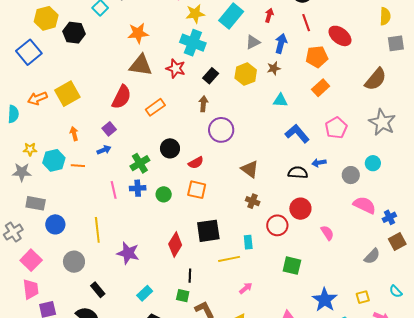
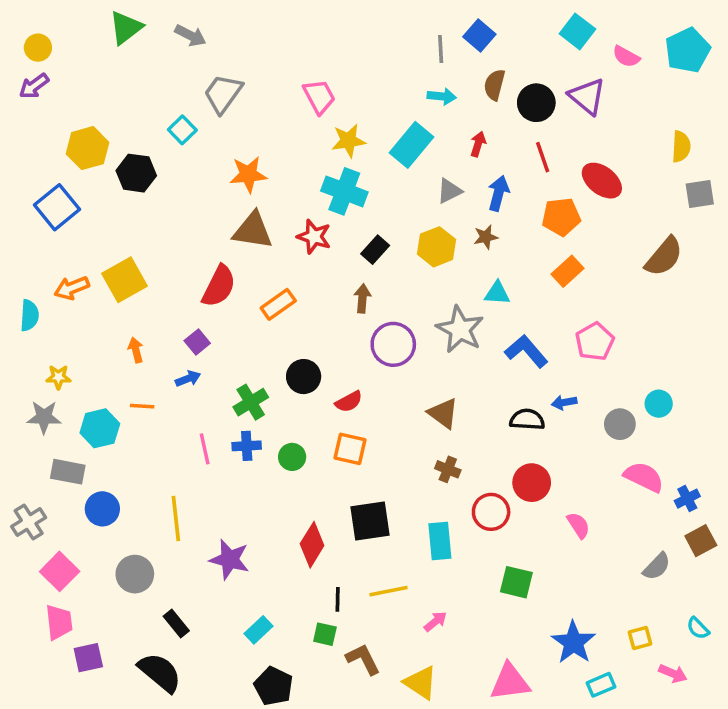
gray star: (382, 122) -> (460, 329), moved
cyan hexagon: (54, 160) -> (100, 428), moved
cyan rectangle: (248, 242) -> (440, 541), size x1.5
yellow line: (229, 259) -> (388, 591), moved

